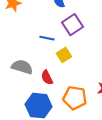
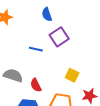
yellow square: (64, 55) -> (72, 75), moved, turned -32

